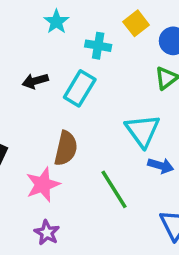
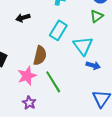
cyan rectangle: (80, 88) -> (58, 30), moved
green line: (114, 189) -> (53, 82), moved

